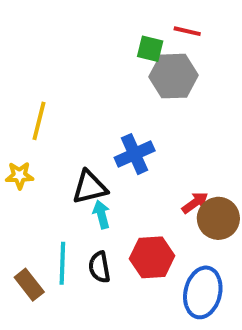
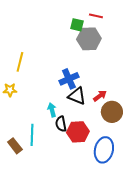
black triangle: (90, 187) -> (77, 96), moved, turned 36
red arrow: (195, 203) -> (100, 96), moved
black semicircle: (99, 267) -> (61, 124), moved

